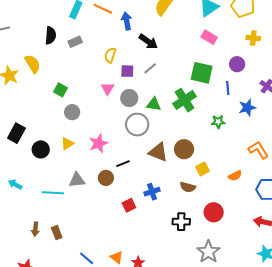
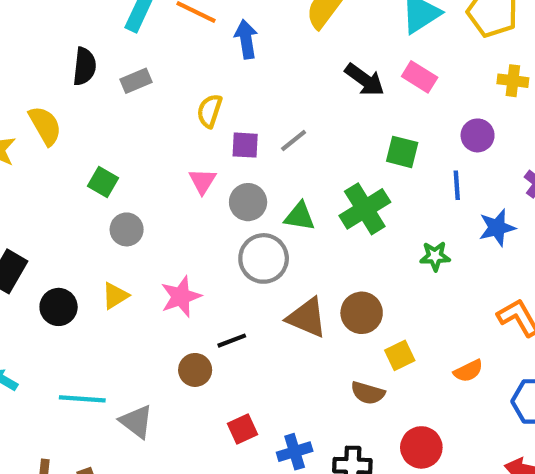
black arrow: (148, 42) -> (365, 80), moved
green square: (202, 73) -> (402, 152), size x0.7
gray triangle: (77, 180) -> (136, 422), moved, turned 42
blue cross: (152, 192) -> (295, 452), moved

